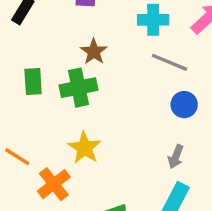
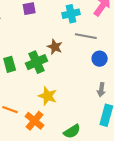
brown star: (94, 52) -> (55, 47), moved

